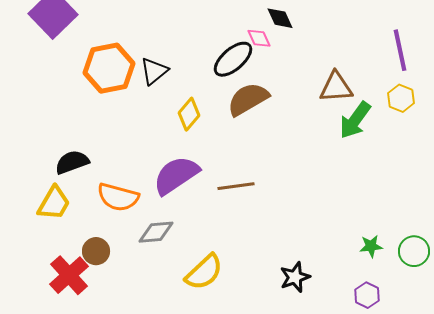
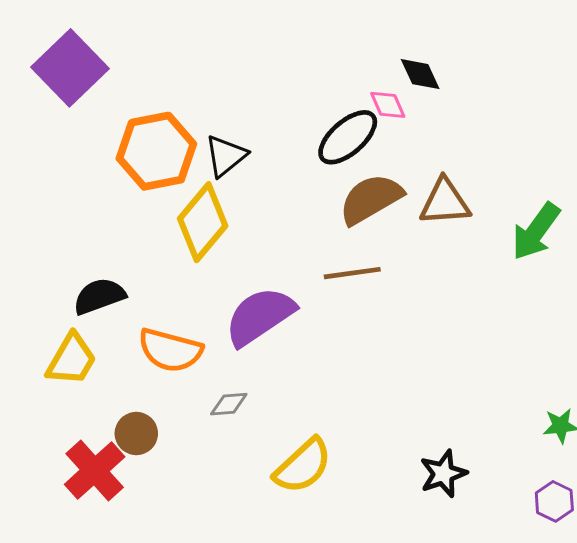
brown triangle: (336, 87) -> (445, 202), moved
yellow diamond: (189, 114) -> (203, 222), moved, size x1.5
brown line: (236, 186) -> (352, 273), moved
gray diamond: (156, 232) -> (229, 404), size x0.7

